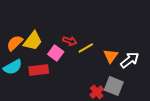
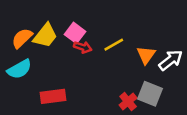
red arrow: (70, 41) -> (83, 47), moved
pink square: (56, 53) -> (75, 33), moved
red rectangle: (39, 70) -> (53, 96), moved

